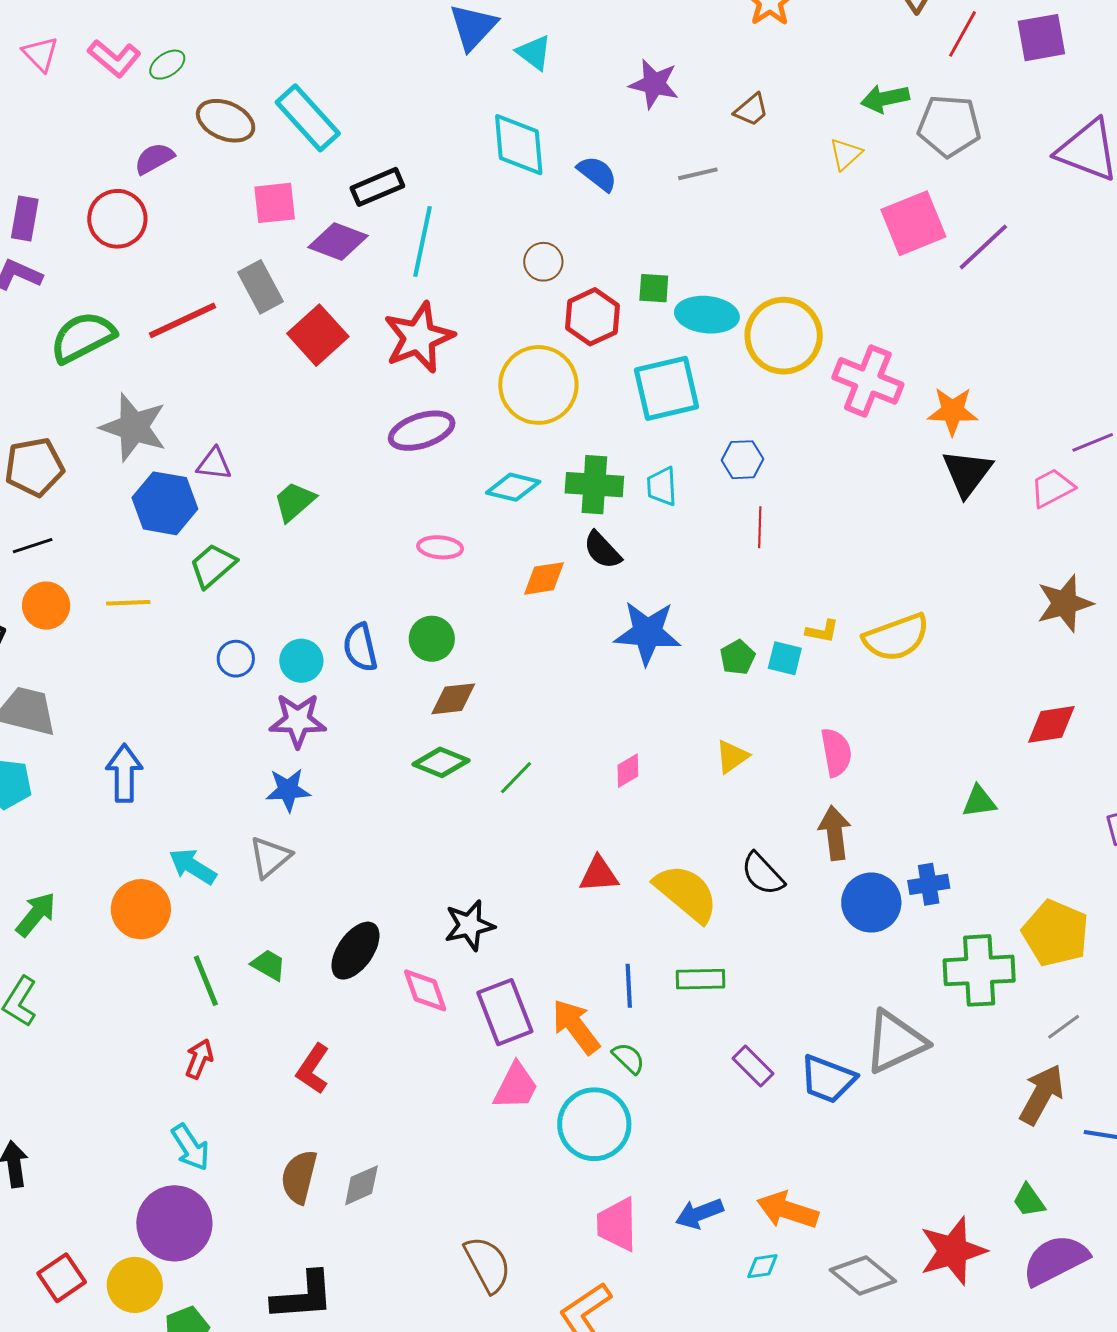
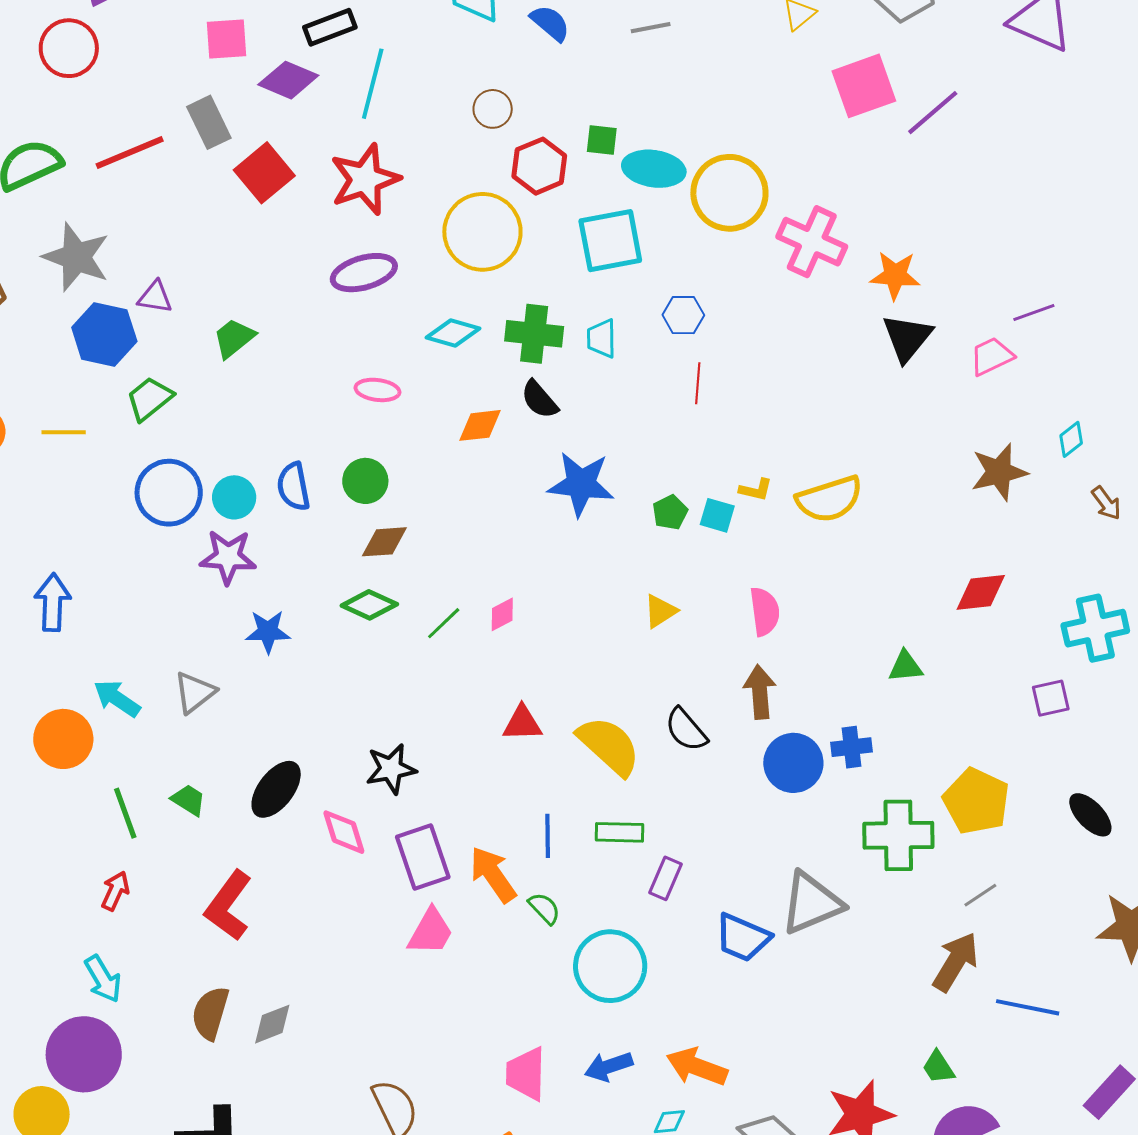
blue circle: (236, 659) -> (169, 493), size x1.8
pink diamond: (628, 771) -> (502, 614), moved
blue star: (288, 790) -> (268, 632), moved
purple rectangle: (753, 1066) -> (666, 878), moved, turned 66
red L-shape: (313, 1069) -> (228, 906), size x1.4
cyan circle: (594, 1124) -> (610, 966), moved

